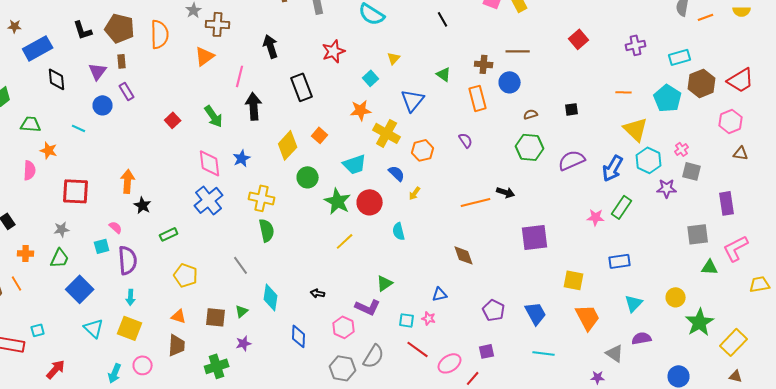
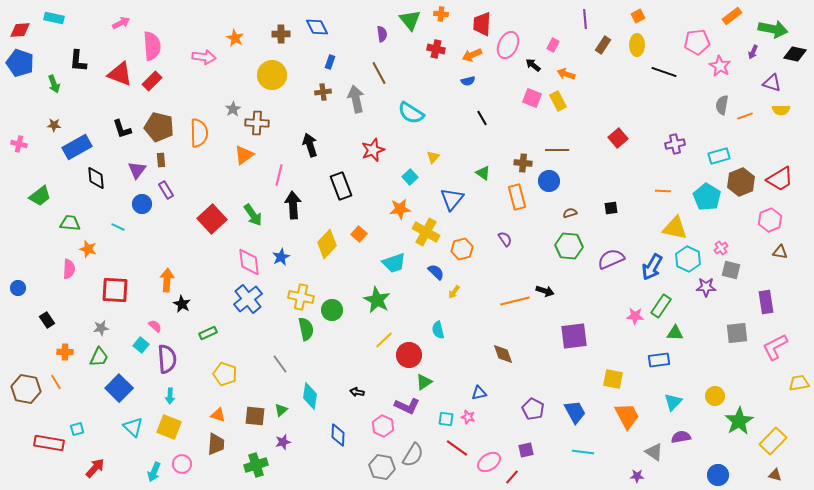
red square: (173, 120) -> (212, 219), size x1.8
yellow triangle: (636, 129) -> (675, 228), turned -32
green circle: (308, 177) -> (332, 310), moved
red circle: (370, 202) -> (409, 355), moved
cyan square: (102, 246) -> (141, 345), turned -35
green triangle: (710, 267) -> (675, 333), moved

